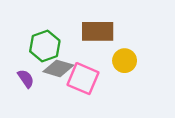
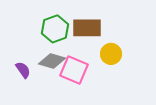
green hexagon: (45, 46) -> (55, 29), moved

